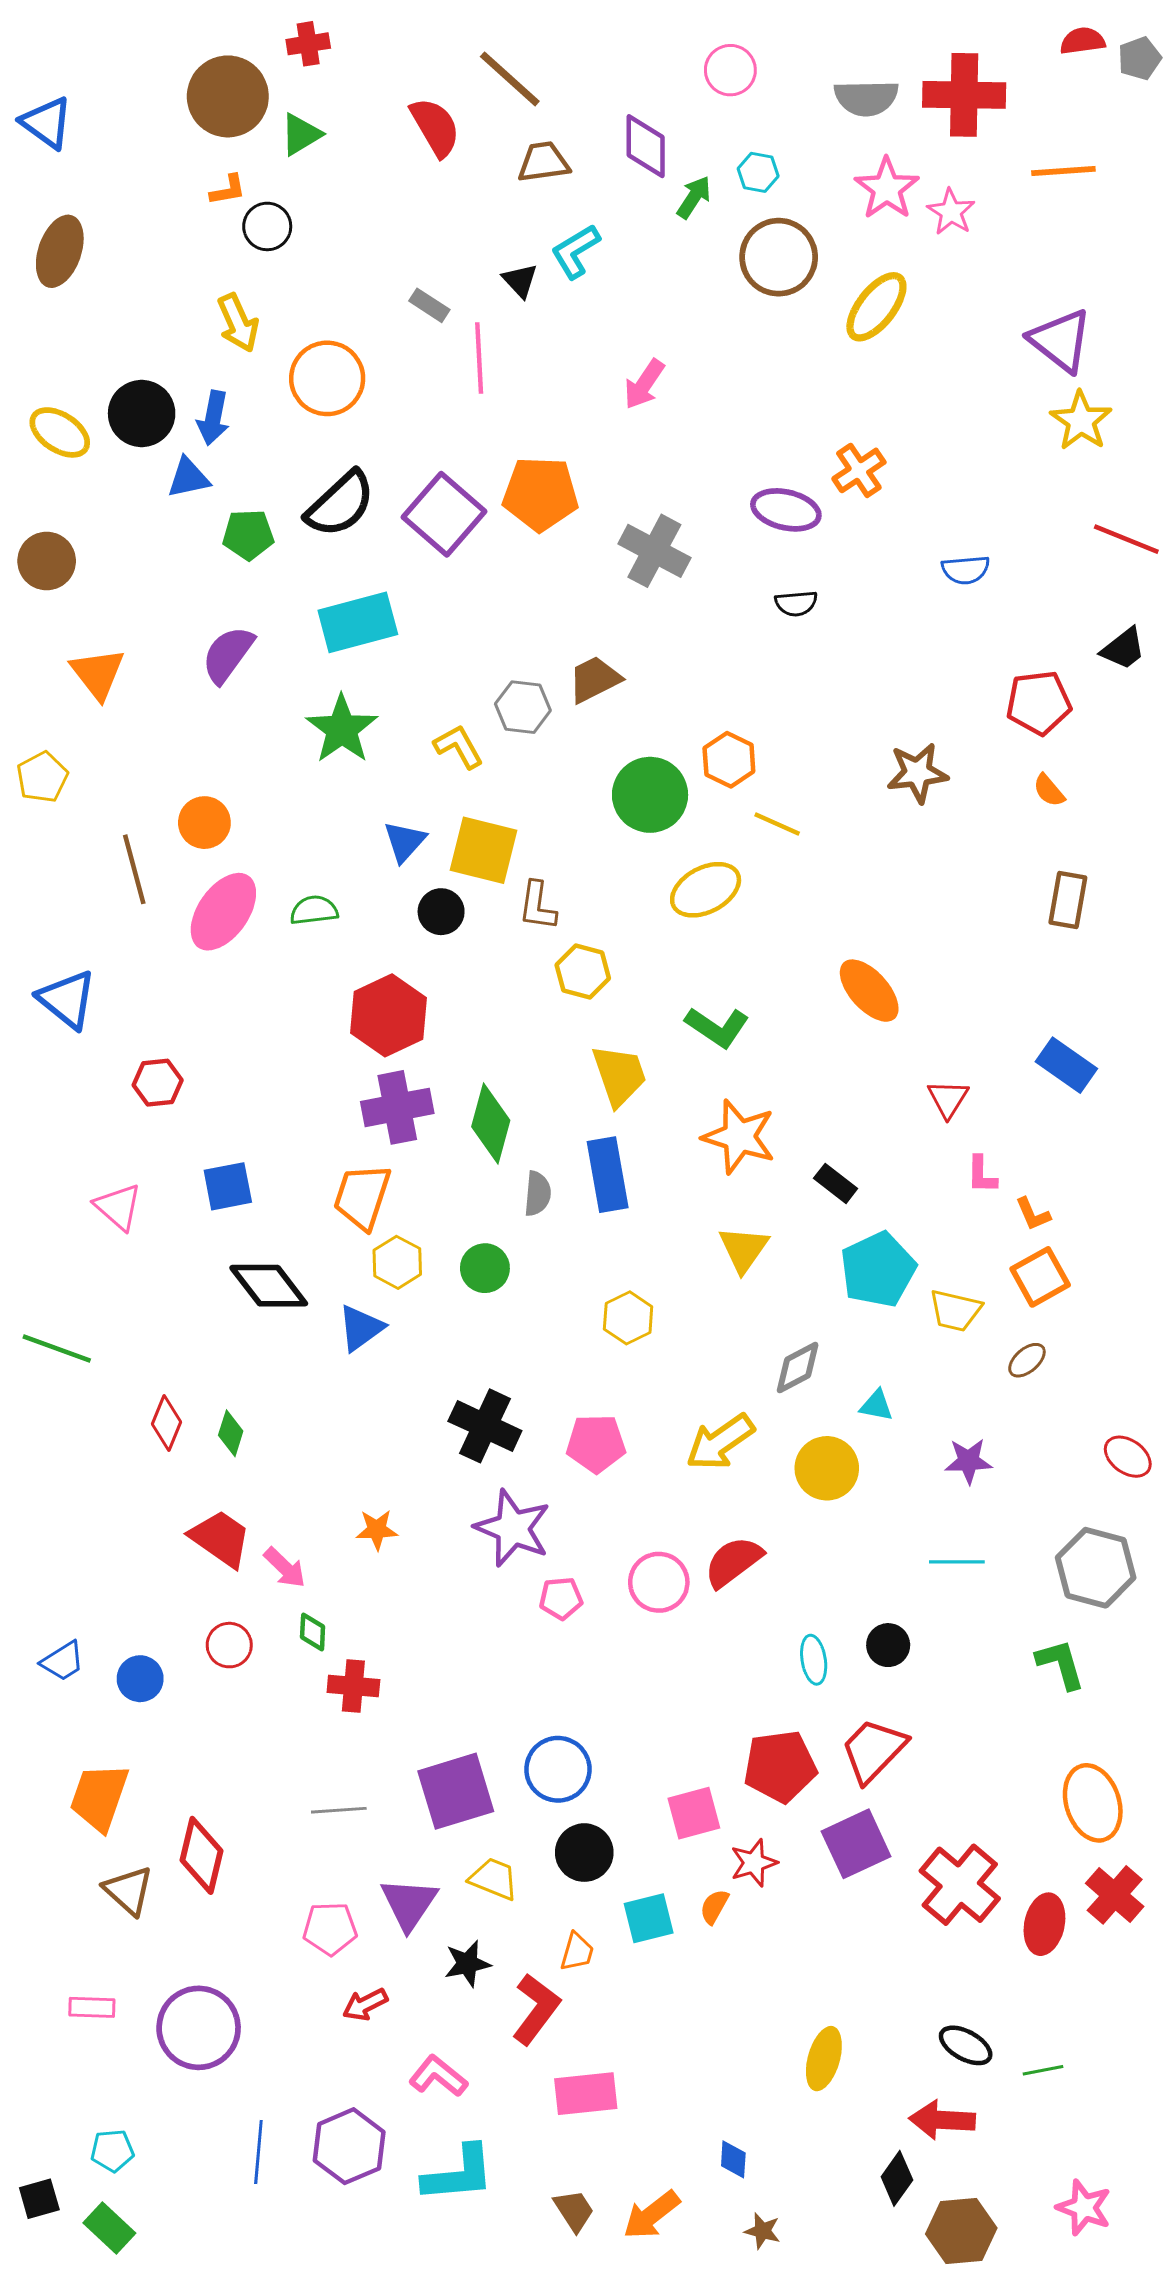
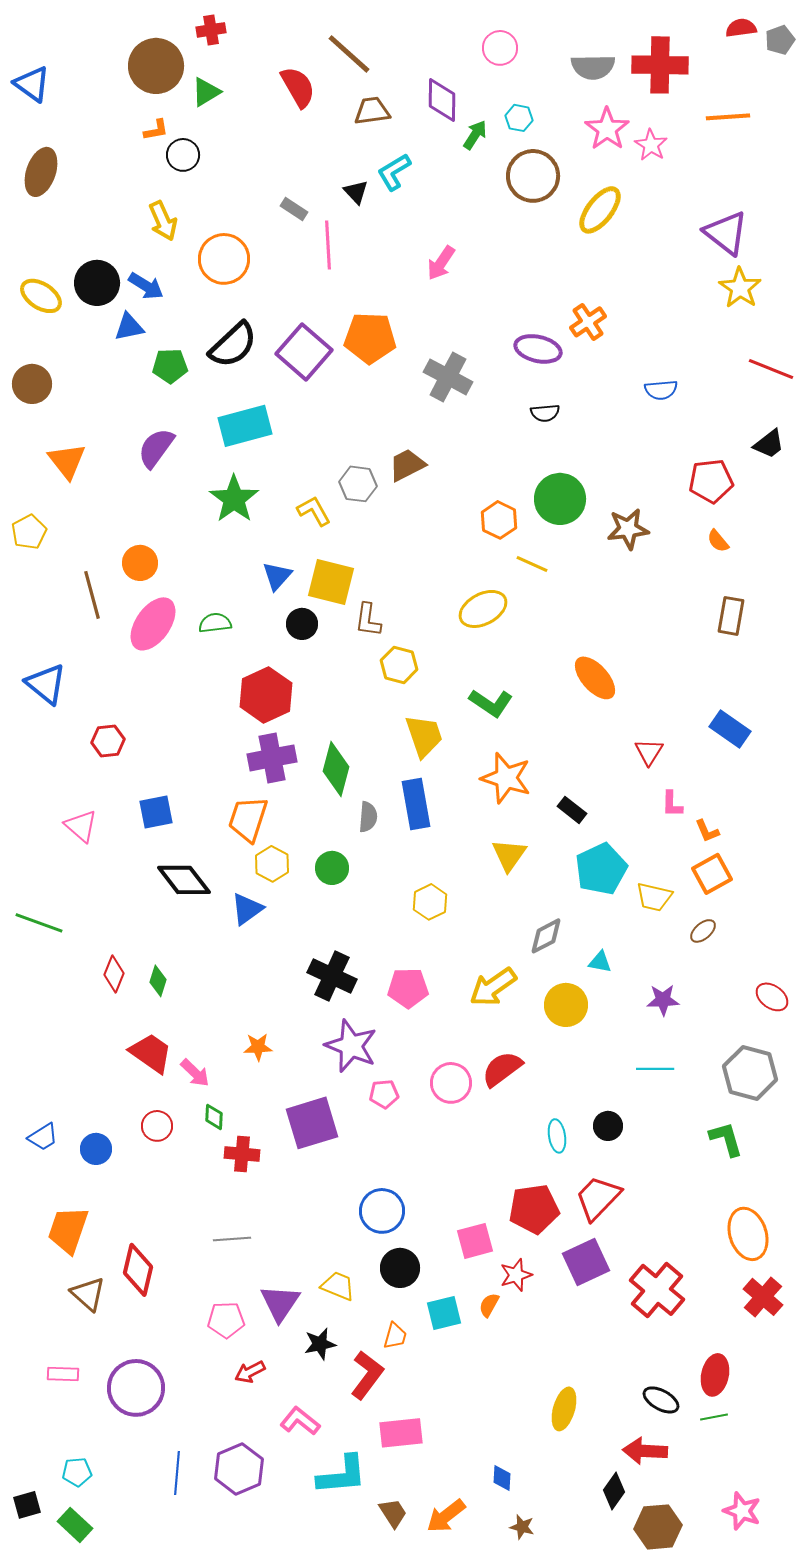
blue arrow: (213, 418) -> (146, 286), turned -69
green circle: (650, 795) -> (560, 499), moved
purple square: (456, 1791) -> (312, 1123), moved
red ellipse: (1044, 1924) -> (715, 1375), moved
cyan L-shape: (459, 2174) -> (342, 1475), moved

